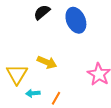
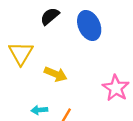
yellow triangle: (17, 74) -> (21, 53), moved

